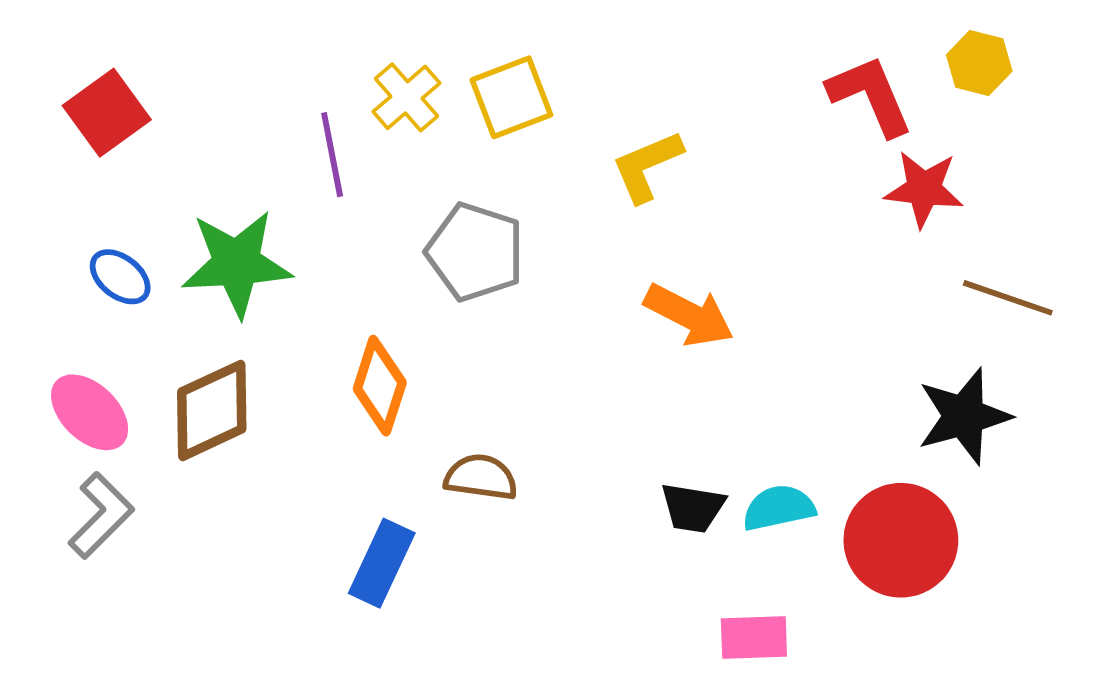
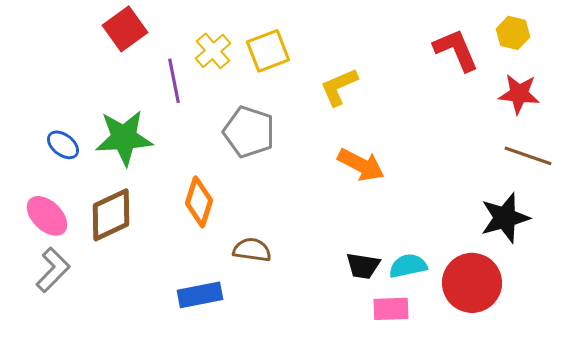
red square: (107, 113) -> (125, 29), moved
red star: (924, 189) -> (519, 94), moved
blue rectangle: (382, 563) -> (200, 295), turned 54
pink rectangle: (754, 638) -> (391, 309), moved

